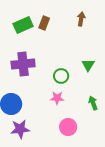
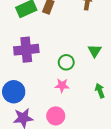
pink circle: (68, 127) -> (56, 116), moved

